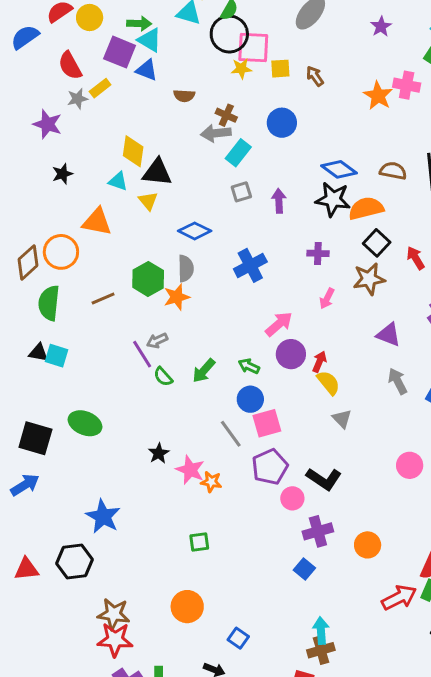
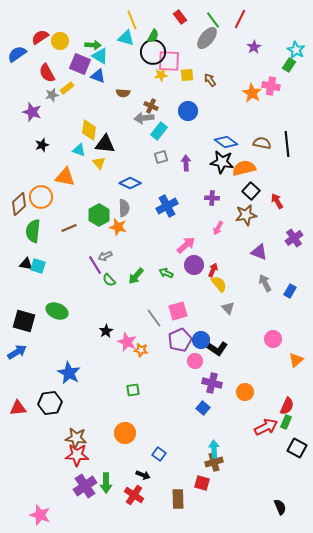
orange star: (177, 297) -> (118, 227), turned 30
blue circle: (250, 399) -> (201, 340), moved
purple cross: (318, 531) -> (212, 383), turned 30

